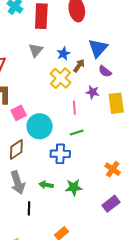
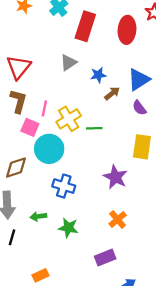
yellow cross: (60, 78) -> (69, 119), moved
purple star: (93, 92) -> (115, 177), moved, size x1.5
pink line: (74, 108) -> (44, 108), moved
pink square: (19, 113) -> (30, 127), turned 35
green line: (77, 133) -> (94, 128), moved
green arrow: (46, 185) -> (38, 216), turned -32

